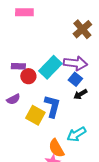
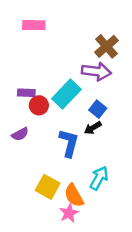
purple arrow: (75, 63) -> (97, 71), moved
black arrow: (80, 94) -> (93, 128), moved
yellow square: (35, 115) -> (48, 187), moved
cyan arrow: (76, 134) -> (99, 178), turned 150

